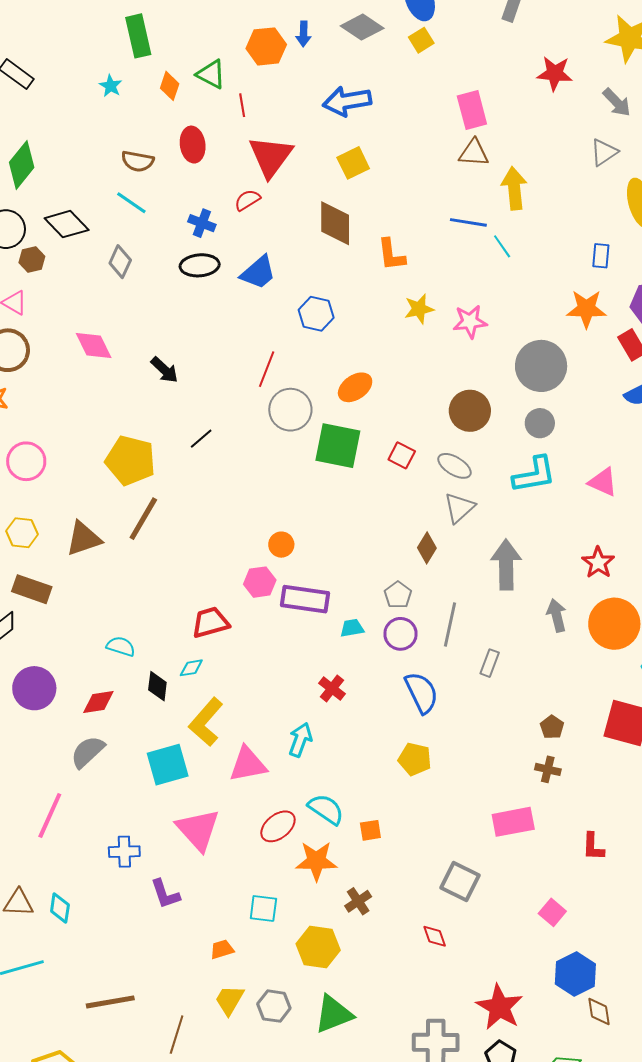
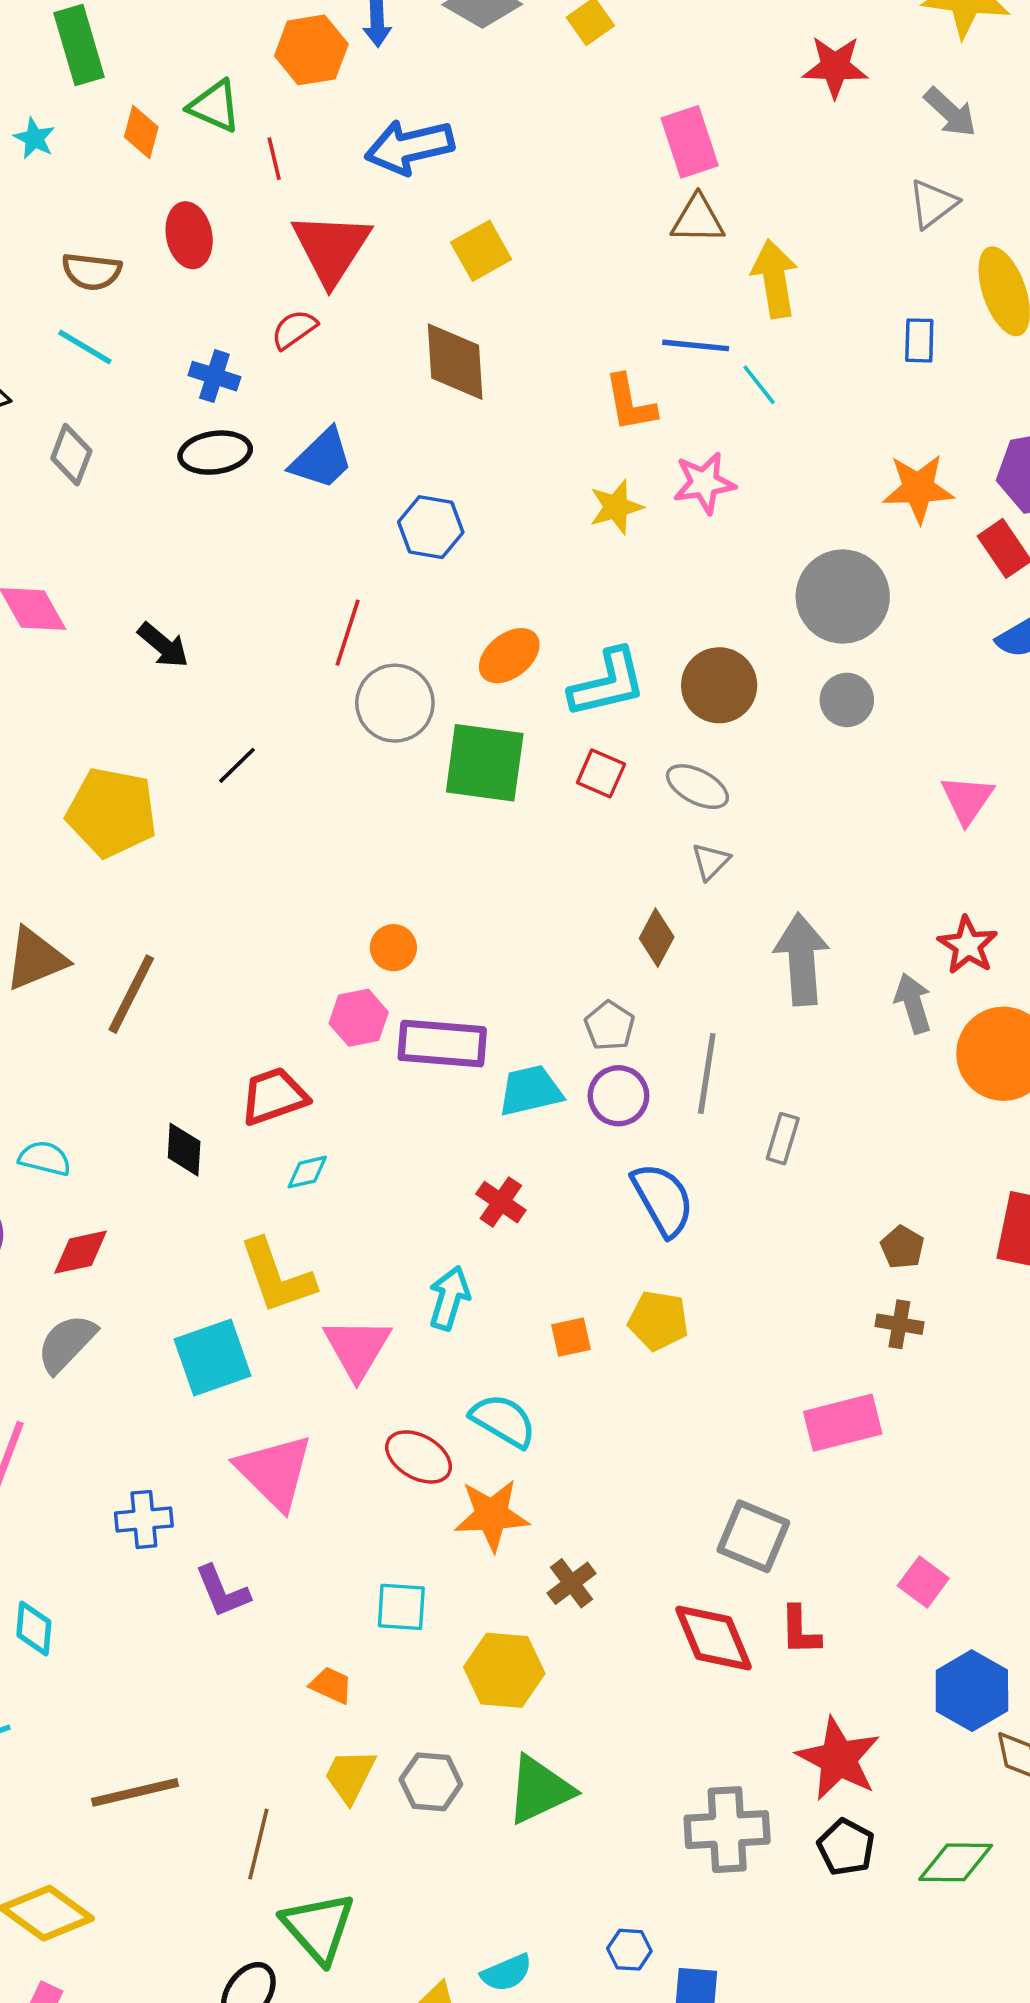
blue arrow: (347, 101) -> (409, 147), moved
orange L-shape: (391, 255) -> (630, 403), moved
blue rectangle: (601, 256) -> (919, 340), moved
pink star: (470, 322) -> (704, 483), moved
cyan L-shape: (534, 475) -> (608, 683), moved
pink triangle: (603, 482) -> (967, 799), turned 44
gray triangle: (459, 508) -> (711, 861), size x0.7
brown line: (143, 519) -> (131, 994), moved
gray arrow: (557, 615) -> (913, 1003), moved
cyan trapezoid: (352, 628) -> (530, 1091), size x1.5
cyan semicircle: (121, 646) -> (45, 1158), moved
cyan diamond: (191, 668) -> (307, 1172), moved
black diamond: (157, 686) -> (184, 1150), moved
yellow L-shape: (206, 722) -> (277, 1276), turned -57
pink triangle: (248, 764) -> (357, 1348), turned -45
red ellipse: (278, 826) -> (419, 1457), turned 72
orange square: (370, 830) -> (571, 1337), moved
red L-shape: (593, 847) -> (800, 1631), moved
red diamond: (435, 936) -> (713, 1638), size x1.8
orange trapezoid: (222, 949) -> (331, 1685), turned 45

